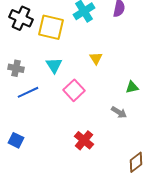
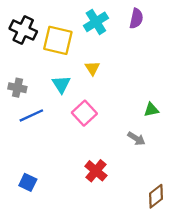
yellow triangle: (96, 58) -> (92, 68), moved
blue square: (16, 140) -> (28, 182), moved

